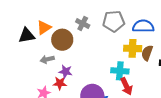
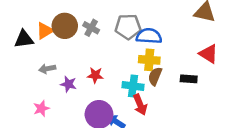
blue semicircle: (143, 26) -> (149, 36), moved
brown circle: (62, 40) -> (65, 26), moved
brown semicircle: (147, 53) -> (155, 76), moved
red star: (60, 83) -> (95, 75), moved

